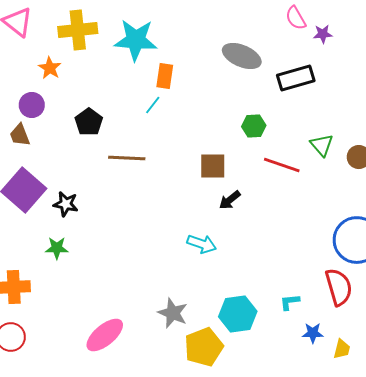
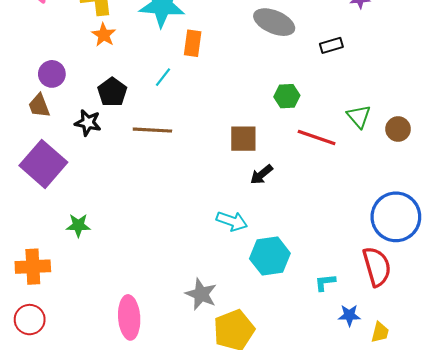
orange star: (50, 68) -> (104, 35), moved
black rectangle: (296, 78) -> (331, 45), size x0.6
cyan line: (153, 105) -> (163, 77), moved
black star: (66, 204) -> (88, 123), moved
cyan hexagon: (238, 314) -> (270, 256), moved
pink ellipse: (105, 335) -> (129, 317), turned -54

